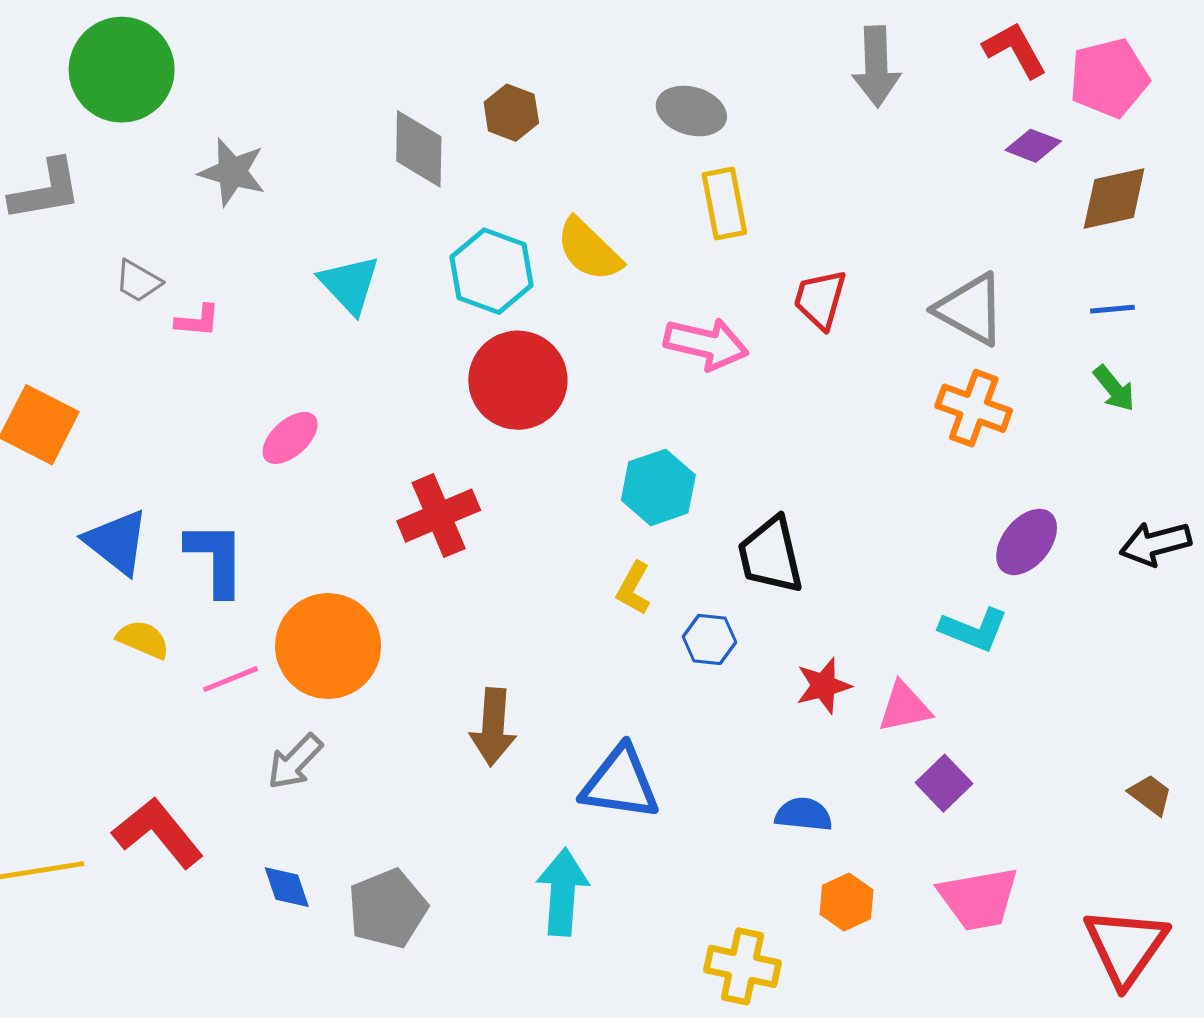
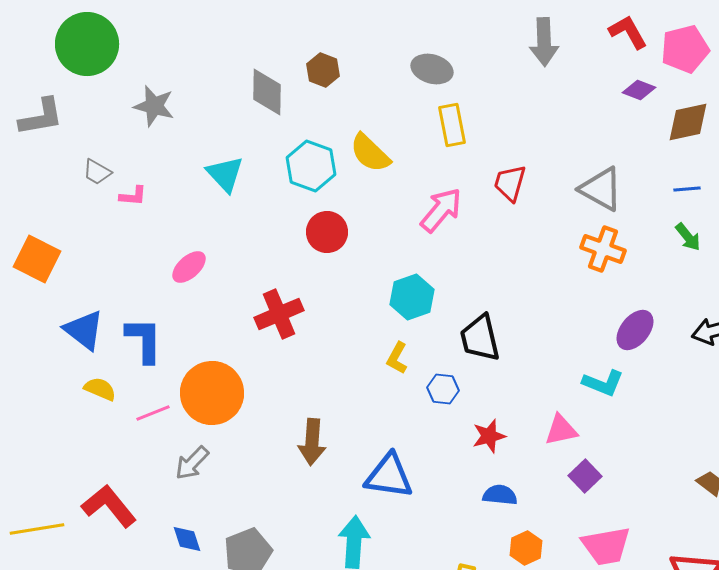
pink arrow: (706, 344) -> (441, 210), turned -63
red circle: (518, 380) -> (327, 232), size x0.7
red star: (823, 686) -> (489, 436), moved

